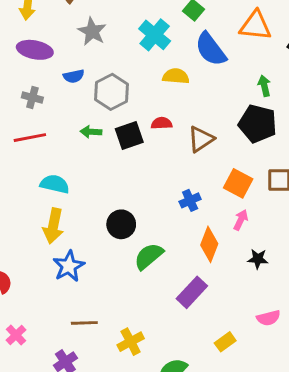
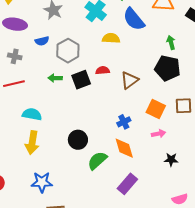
pink arrow: (241, 220) -> (159, 134), turned 56
orange diamond: (209, 244) -> (124, 148), moved, turned -35
blue star: (69, 266) -> (42, 182), moved, turned 30

